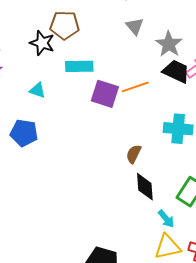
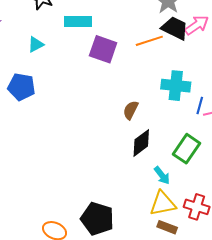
orange line: (135, 87) -> (149, 41), moved
cyan triangle: (37, 90) -> (36, 44), turned -48
black diamond: (145, 187) -> (141, 143), turned 56

